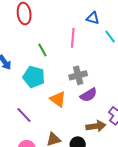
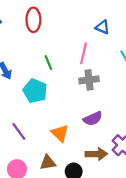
blue triangle: (93, 18) -> (103, 27), moved
gray cross: (78, 75) -> (89, 80), moved
orange triangle: (58, 99) -> (60, 133), moved

